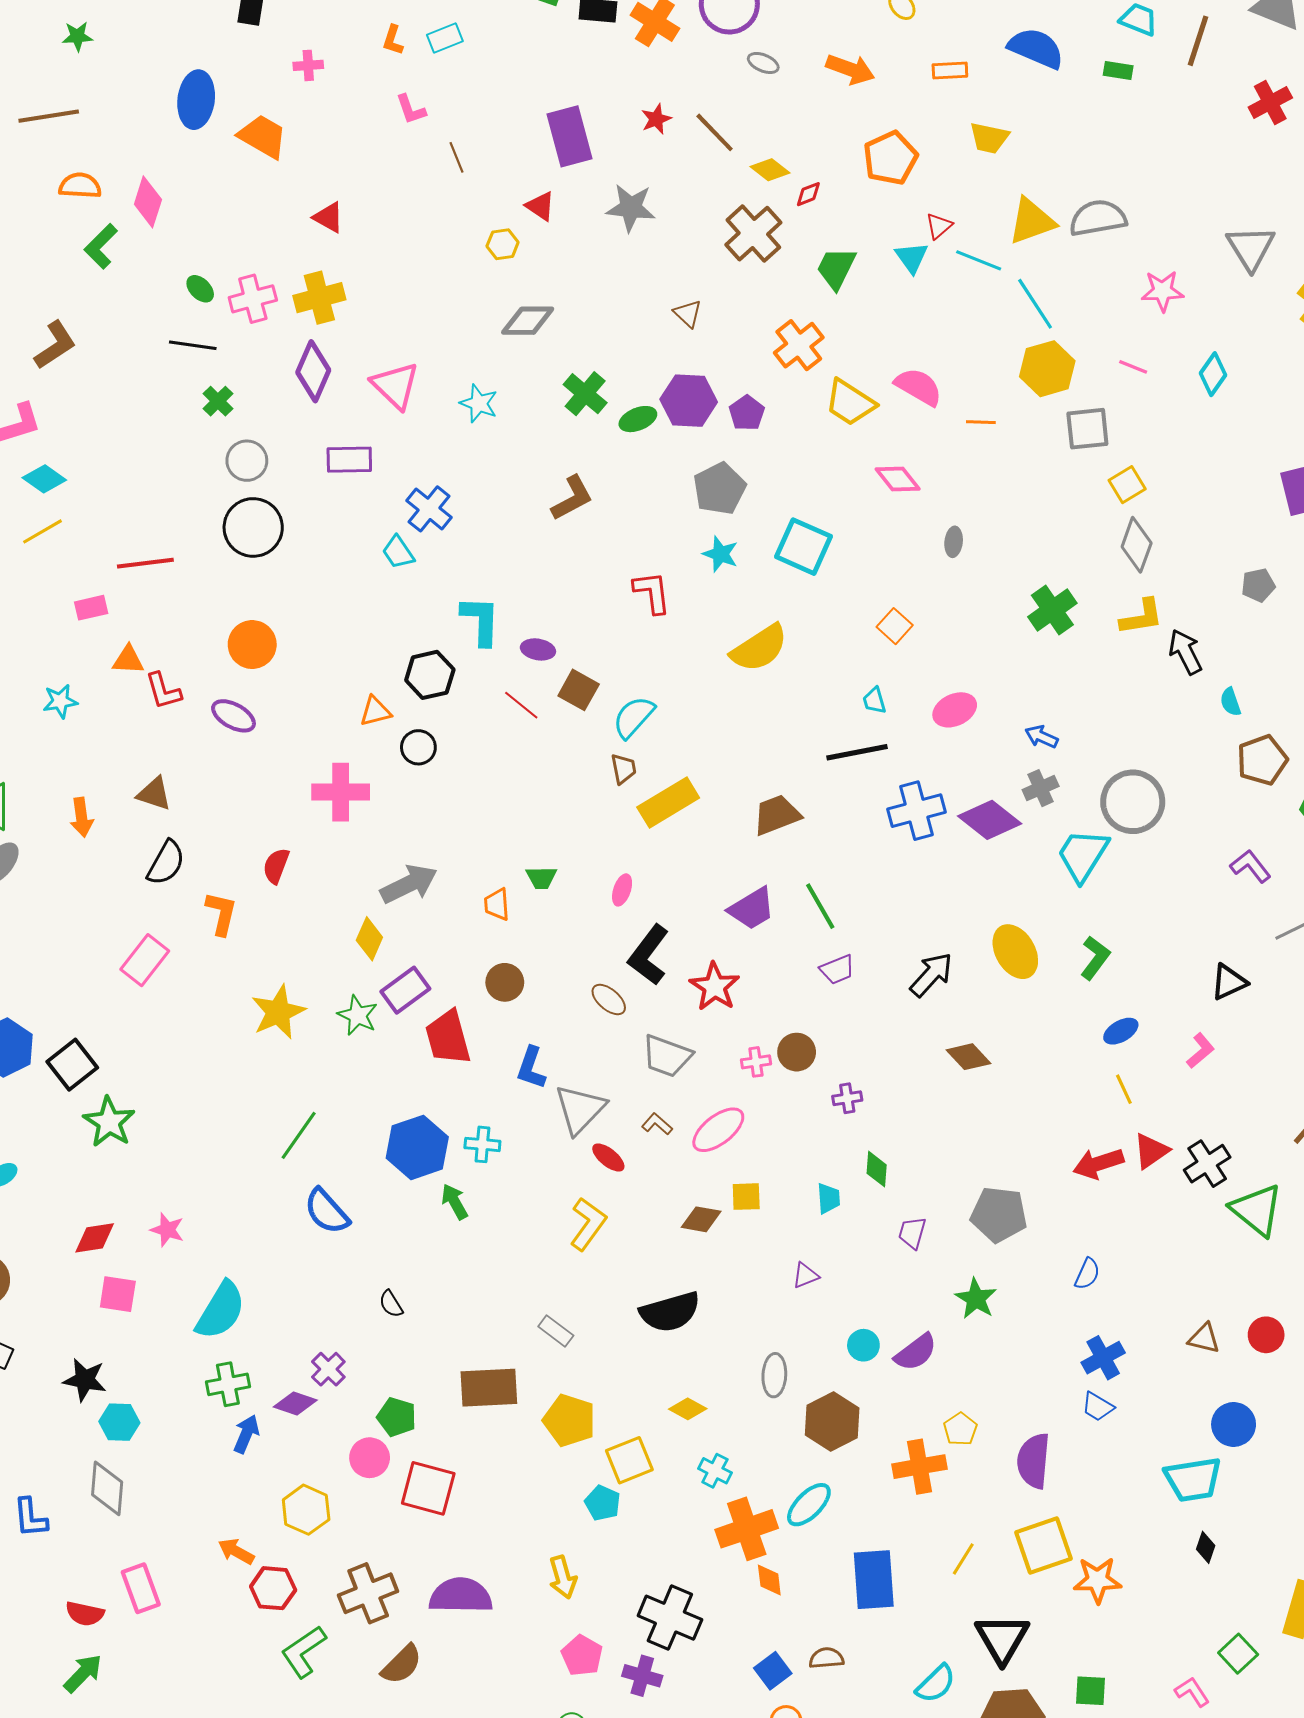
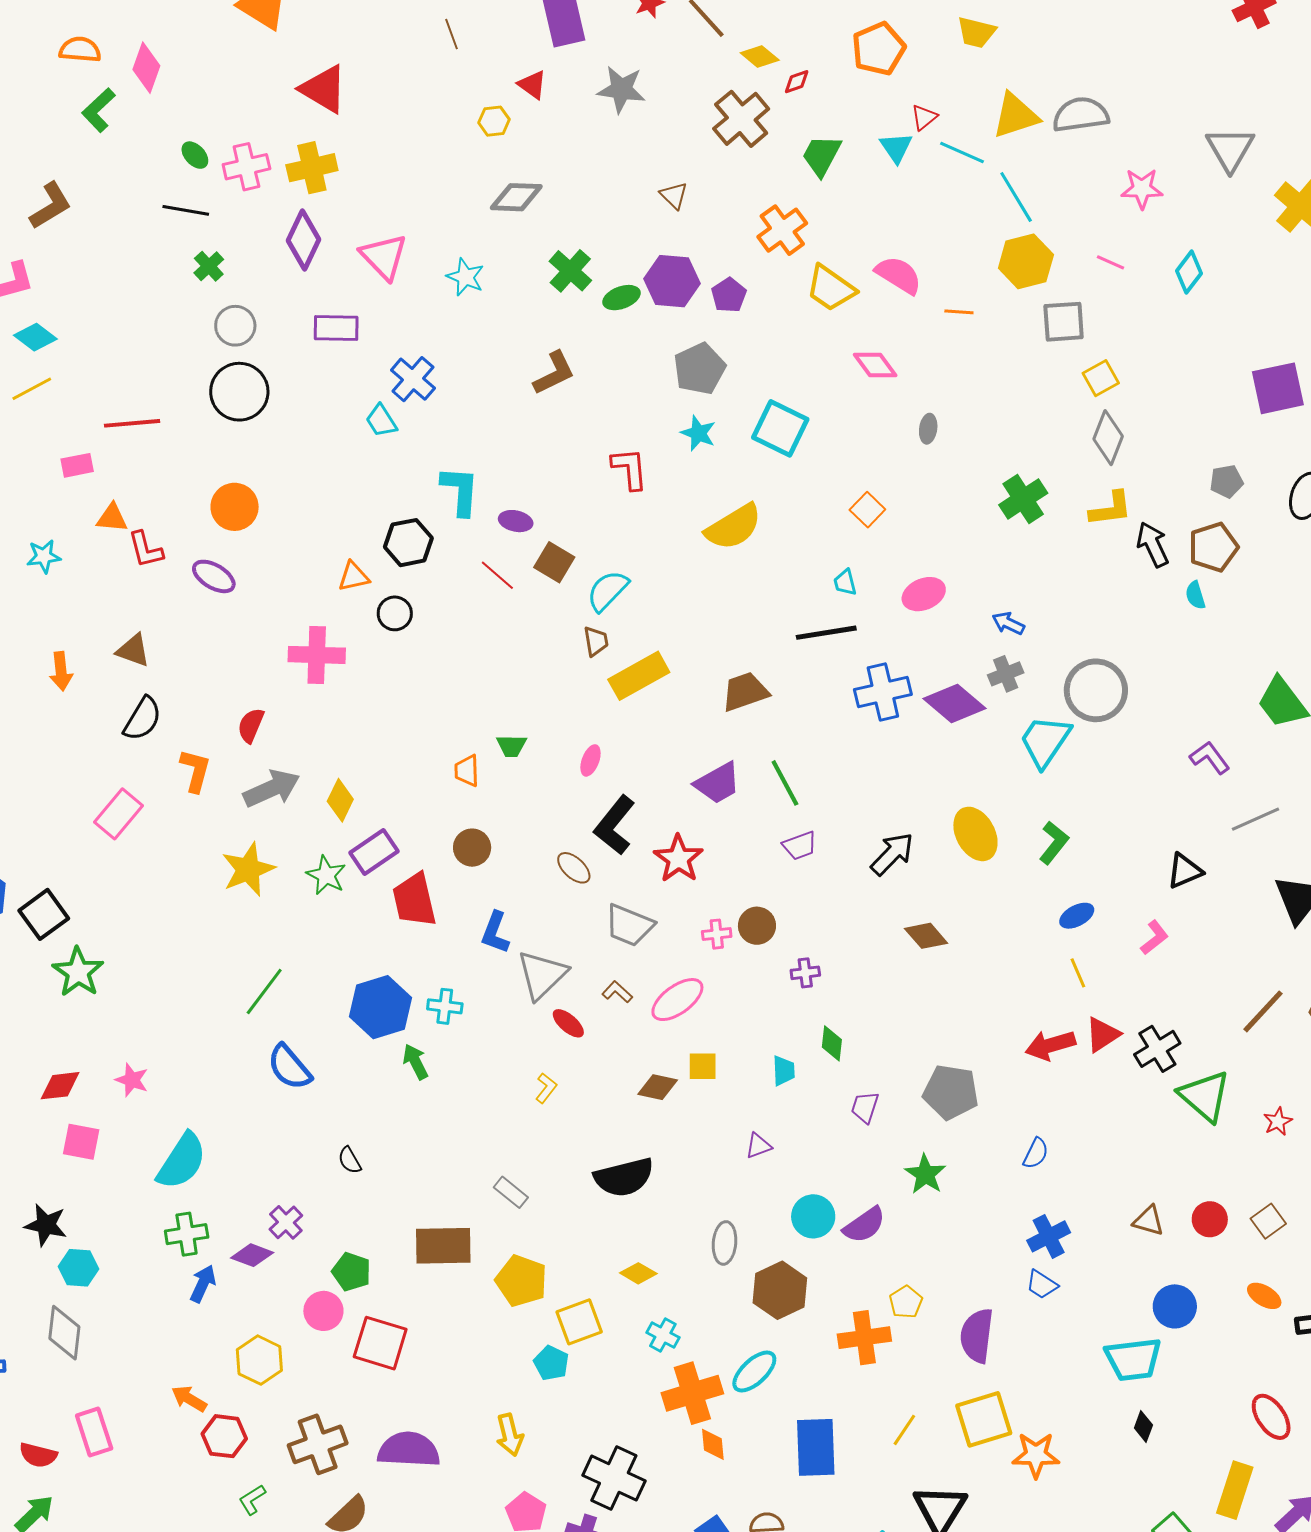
red triangle: (329, 217) -> (324, 89), size x1.6
brown pentagon: (1262, 760) -> (1213, 547), moved
gray arrow: (409, 884) -> (272, 788), moved
yellow L-shape: (588, 1224) -> (546, 1088), size x0.6
cyan circle: (863, 1345) -> (813, 1216), size x1.4
green L-shape: (303, 1652) -> (252, 1500), size x0.6

